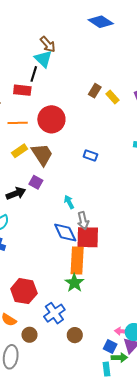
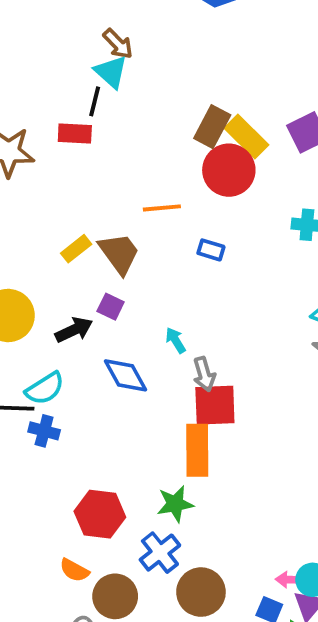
brown rectangle: (95, 91) -> (212, 127), size x1.5
yellow rectangle: (112, 97) -> (246, 136), size x1.6
red circle: (51, 119) -> (229, 170), moved
orange line: (18, 123) -> (162, 208), moved
blue diamond: (65, 233) -> (125, 375), moved
green star: (74, 283) -> (175, 504), moved, turned 30
brown circle: (29, 335) -> (115, 596), size x1.5
brown circle: (75, 335) -> (201, 592), size x1.6

